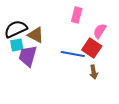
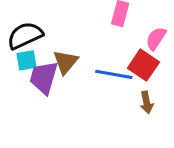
brown triangle: (36, 35) -> (65, 62), moved, turned 42

